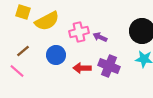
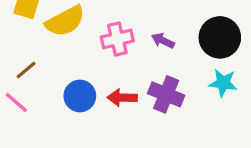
purple arrow: (100, 37) -> (163, 41), moved
blue circle: (56, 55) -> (80, 96), moved

